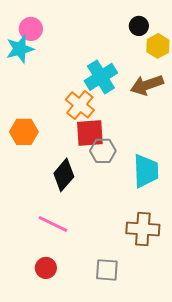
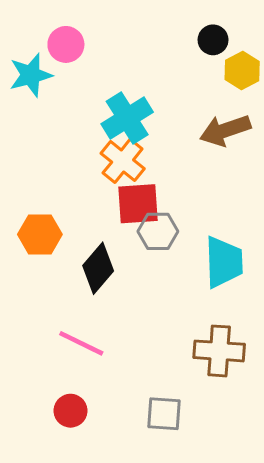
pink circle: (31, 29) -> (66, 44), moved
cyan cross: (101, 77) -> (127, 118), moved
orange hexagon: (24, 132) -> (40, 234), moved

